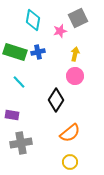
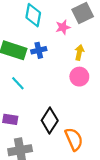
black diamond: (56, 100) -> (50, 121), moved
orange semicircle: (70, 133) -> (74, 139), turned -75

